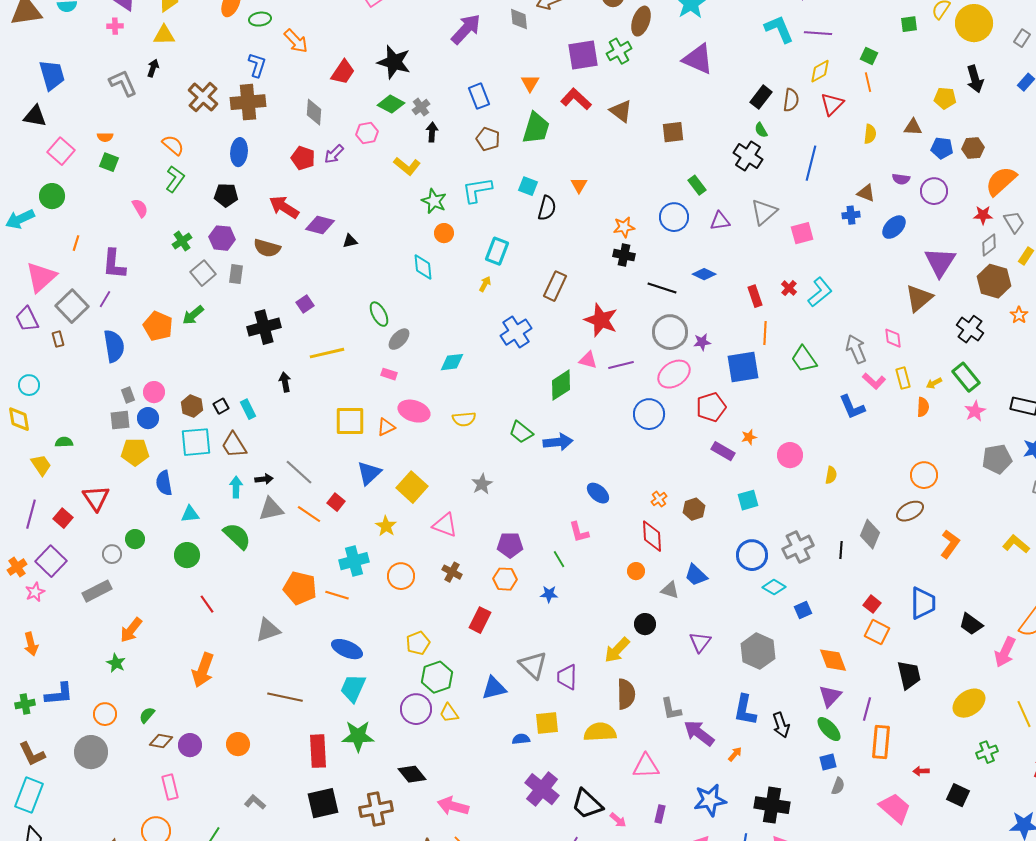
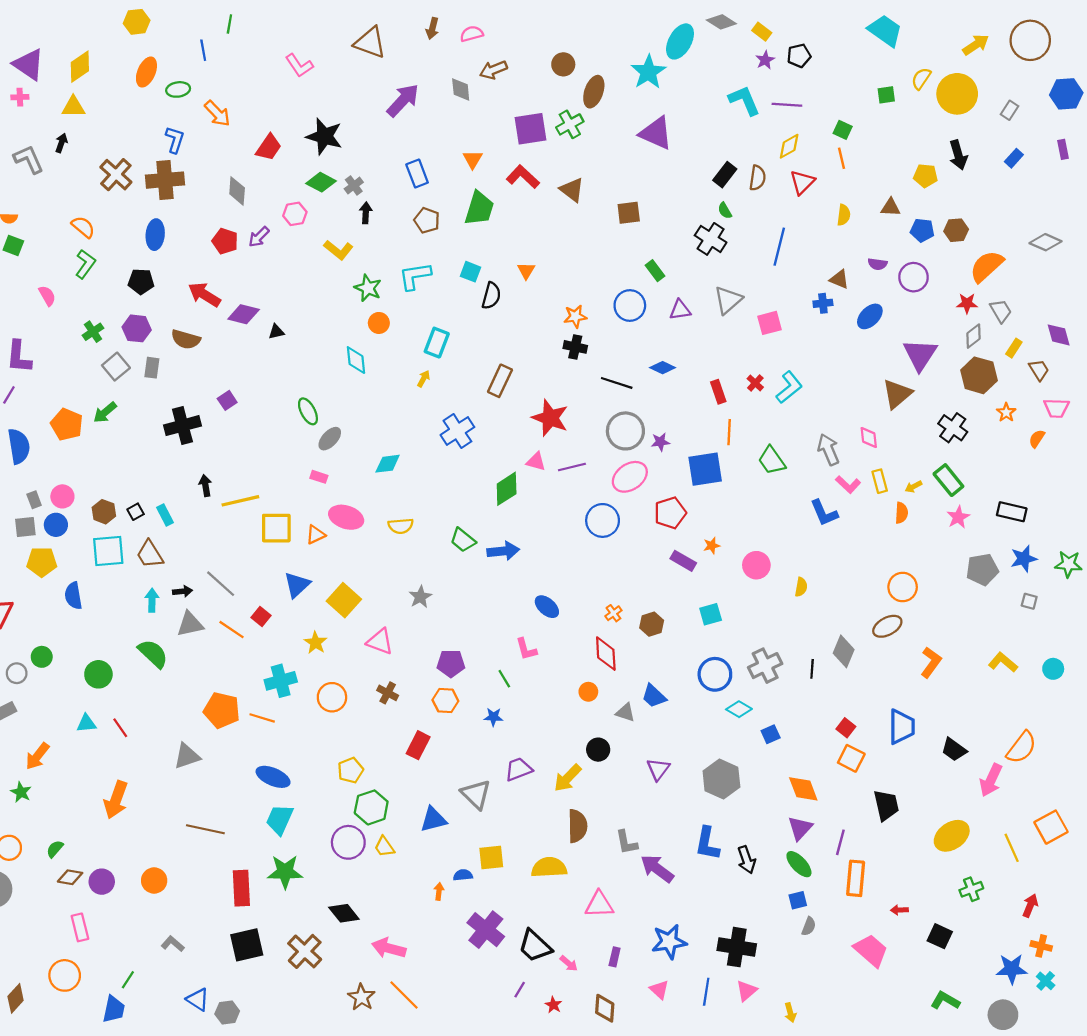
yellow line: (327, 353) -> (240, 501), moved
cyan triangle: (190, 514) -> (86, 723), moved
purple trapezoid: (567, 677) -> (519, 769), moved, turned 68
orange arrow: (735, 754) -> (439, 891), moved, turned -35
brown cross: (376, 809) -> (305, 951), turned -36

